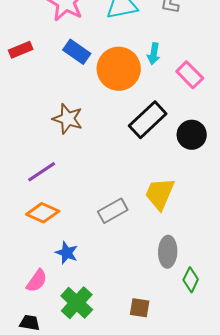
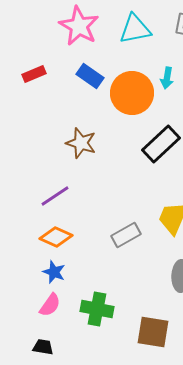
blue star: (67, 253) -> (54, 272), moved
green cross: (77, 303) -> (97, 309), moved, turned -32
brown square: (140, 308) -> (153, 332), size x1.6

